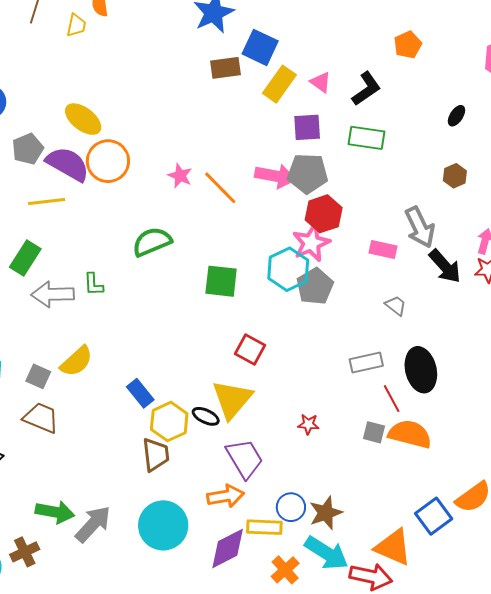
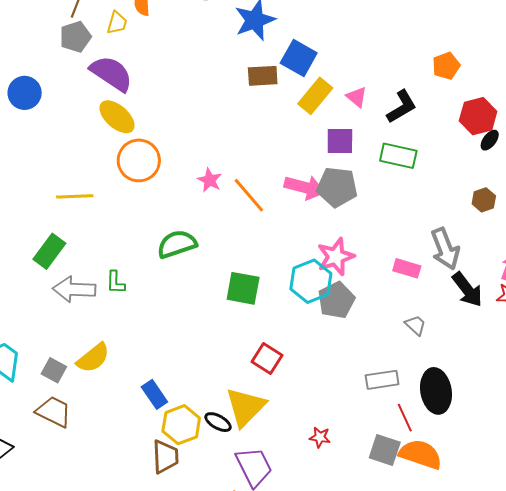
gray pentagon: (28, 149) -> (75, 37), moved
purple semicircle: (68, 164) -> (111, 73), moved
red hexagon: (324, 214) -> (478, 116), moved
gray square: (374, 432) -> (385, 450), size x1.4

